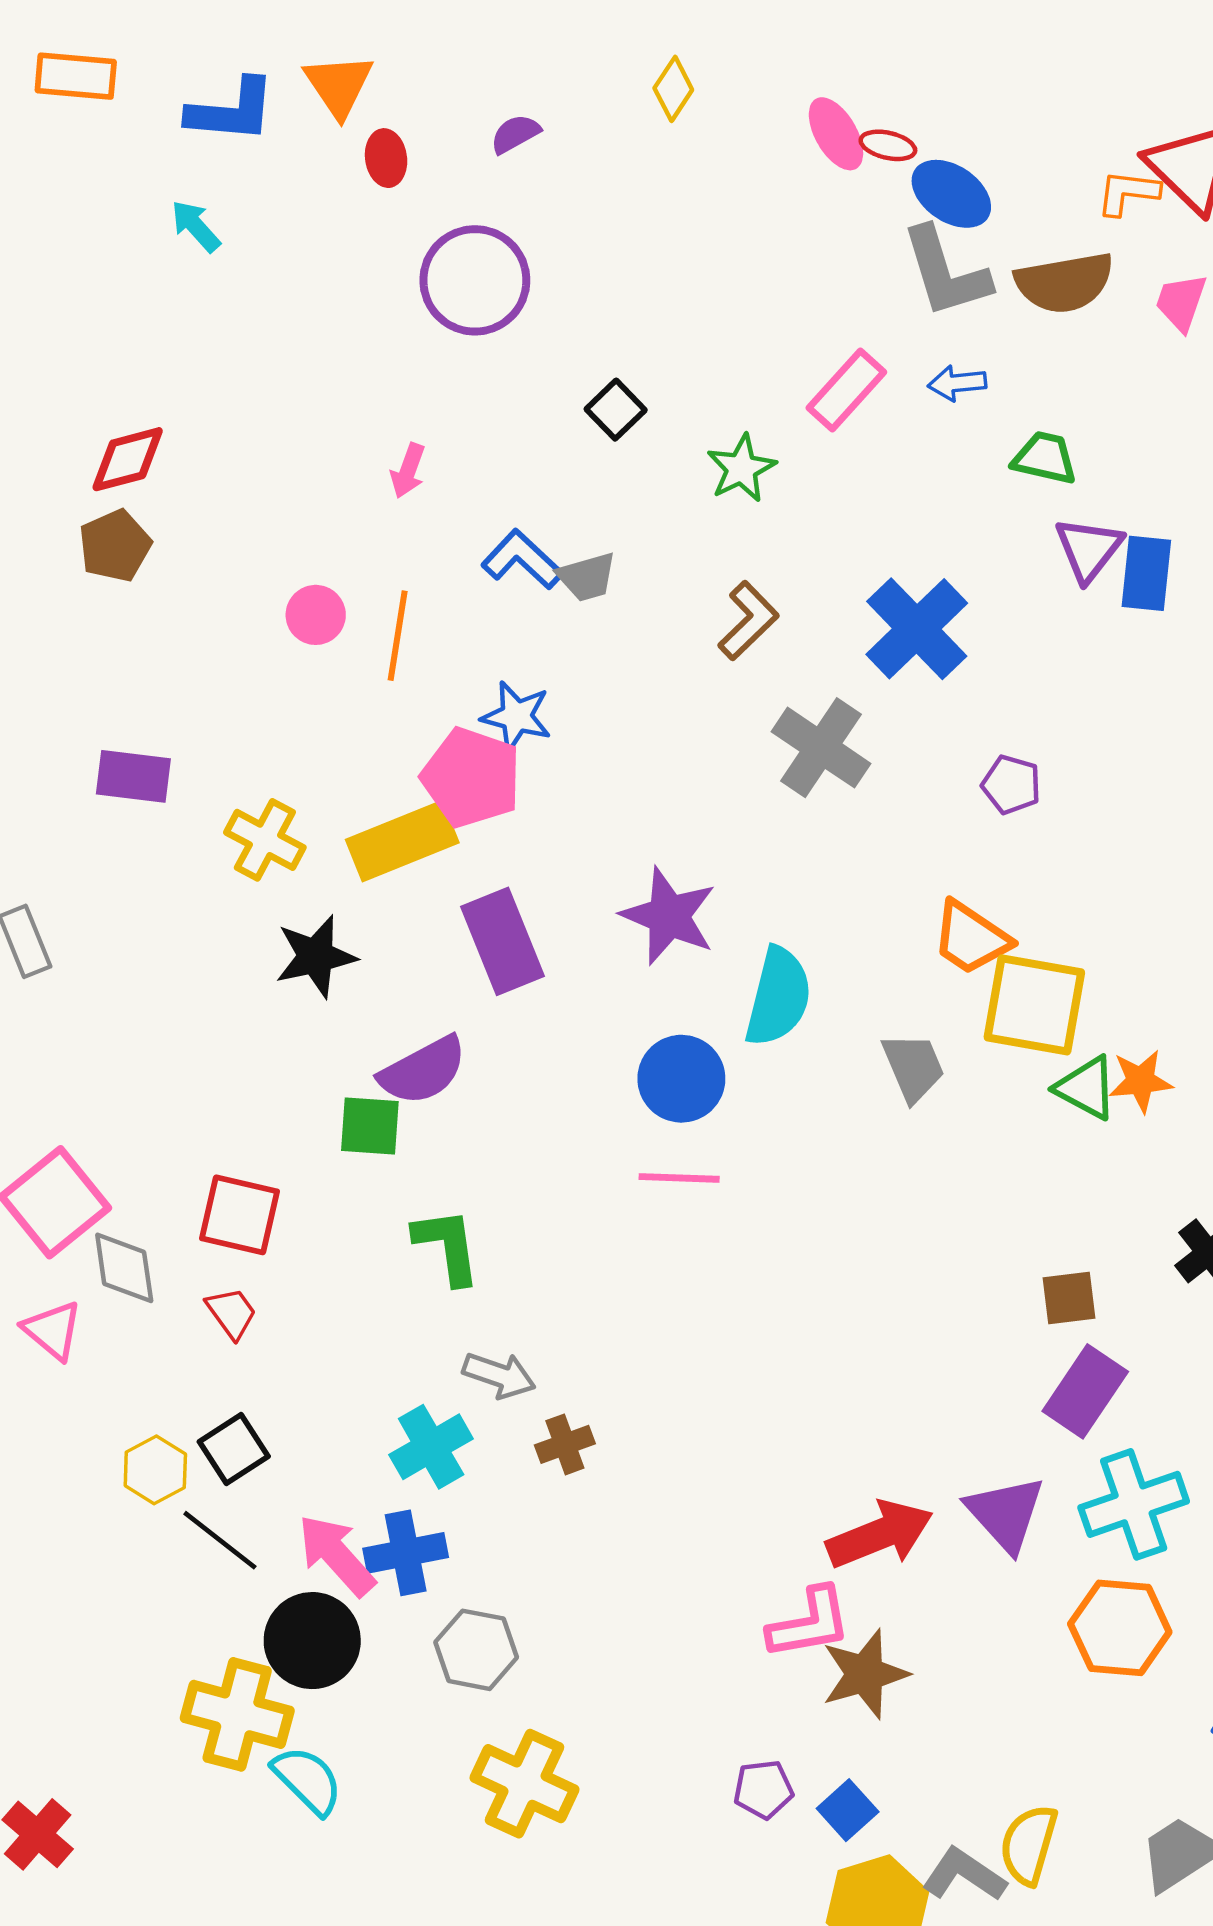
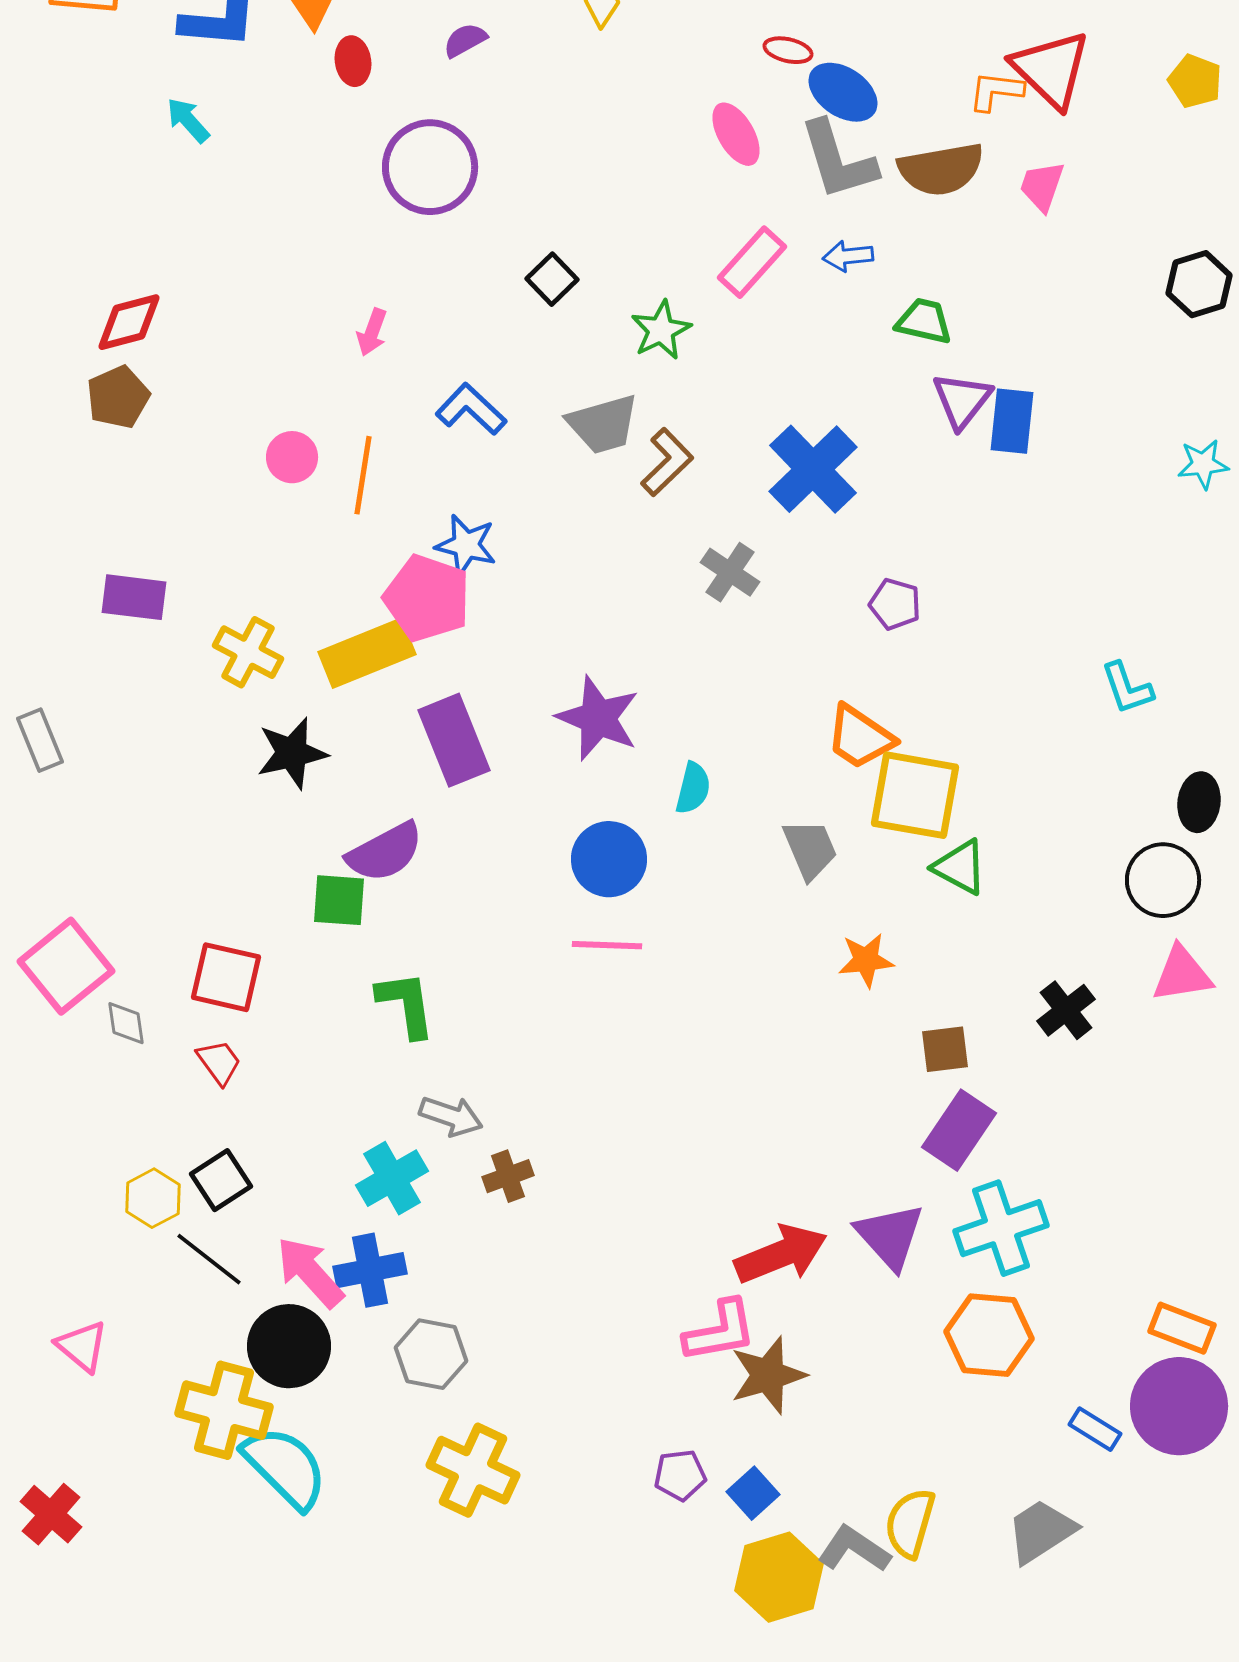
pink ellipse: (836, 134) -> (736, 134), moved
gray trapezoid: (587, 577) -> (603, 424), moved, size x1.4
gray cross: (821, 748) -> (730, 572), size x0.7
cyan semicircle: (778, 997) -> (693, 788), size x0.6
orange star: (1141, 1081) -> (866, 960), moved
gray diamond: (124, 1268) -> (126, 1023), size x0.7
pink triangle: (53, 1330) -> (82, 1346), moved
cyan semicircle: (308, 1780) -> (285, 1467), size x1.4

